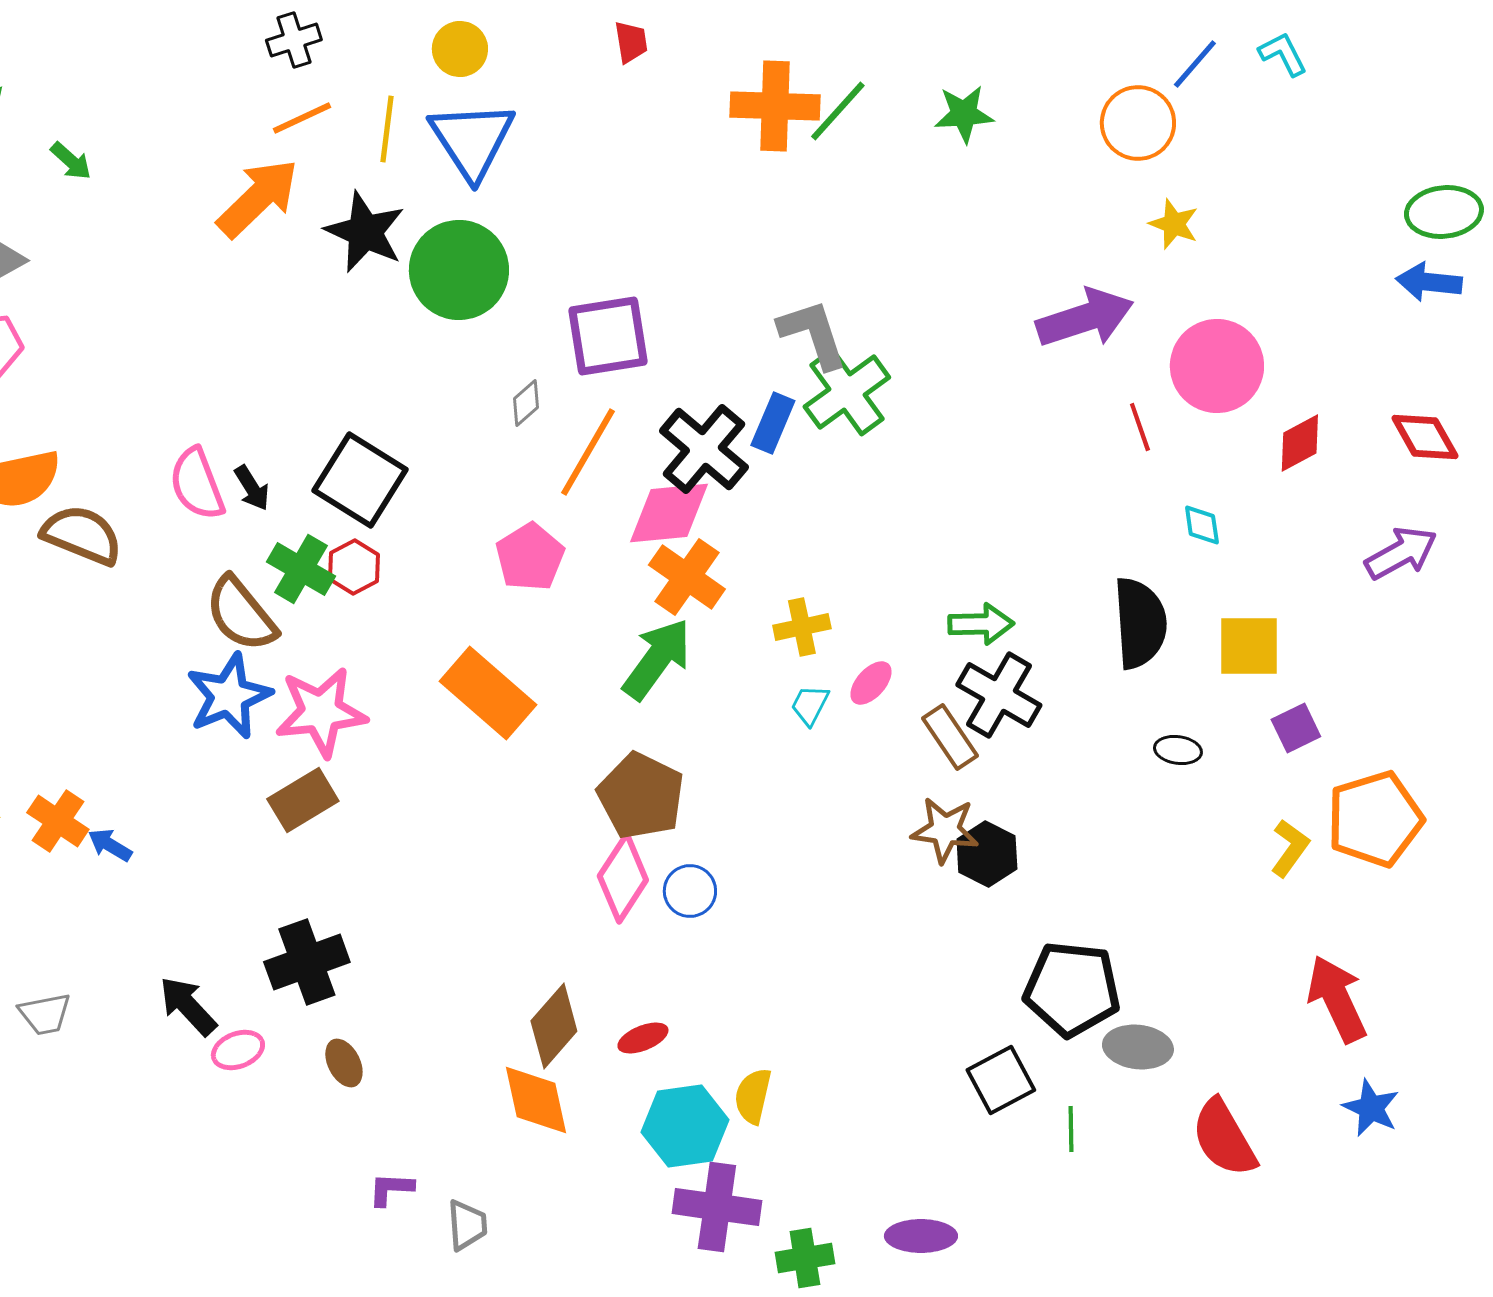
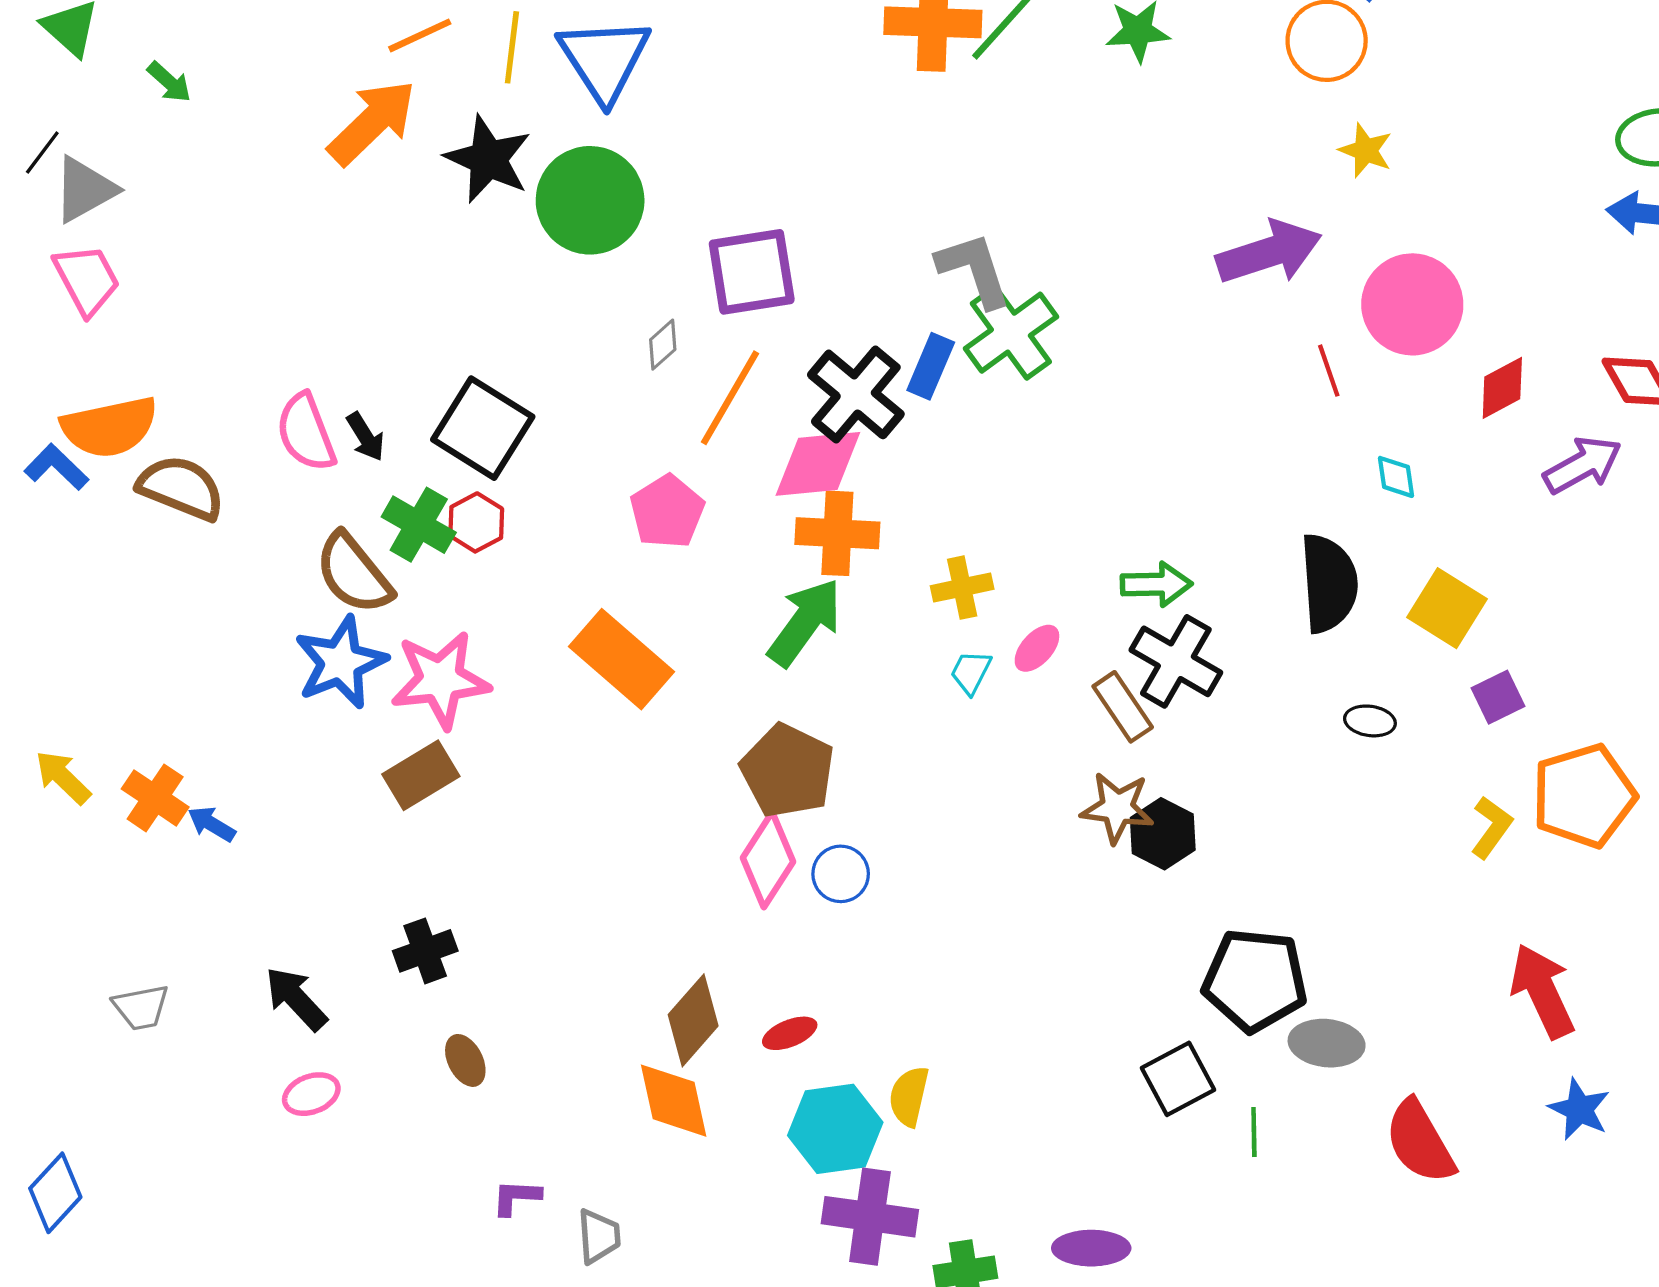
purple arrow: (1401, 553) -> (1583, 465), moved
orange cross: (687, 577) -> (837, 533), turned -32
yellow square: (1249, 646) -> (1447, 608), turned 32
black cross: (307, 962) -> (425, 951), size x0.7
pink ellipse: (238, 1050) -> (311, 1094), moved

